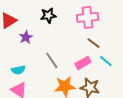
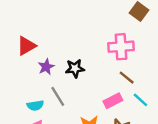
black star: (48, 15) -> (75, 68), moved
gray line: (52, 60) -> (58, 96), moved

